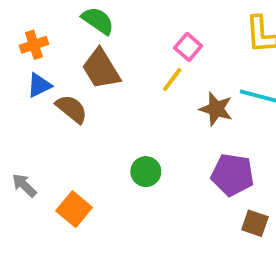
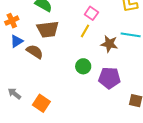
brown trapezoid: (101, 69) -> (48, 29), turned -60
green circle: (146, 172) -> (83, 66), moved
purple pentagon: (232, 175) -> (109, 78), moved

